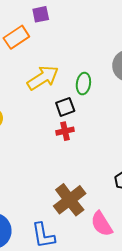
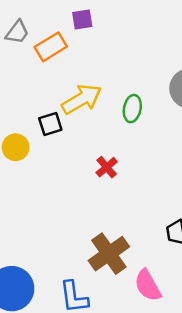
black square: (65, 107) -> (50, 124), moved
red cross: (65, 131) -> (107, 167), turned -30

